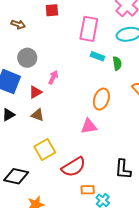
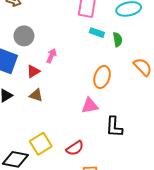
yellow square: (45, 149) -> (41, 144), moved
red semicircle: (74, 167) -> (75, 148), size x0.7
black L-shape: (123, 169) -> (114, 127), moved

